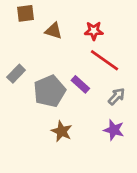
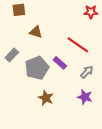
brown triangle: (54, 31) -> (36, 32), moved
red star: (94, 31) -> (91, 12), moved

